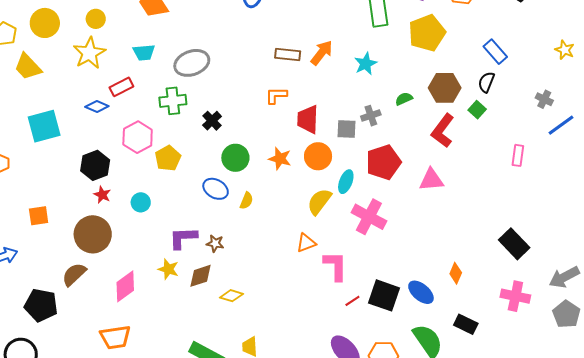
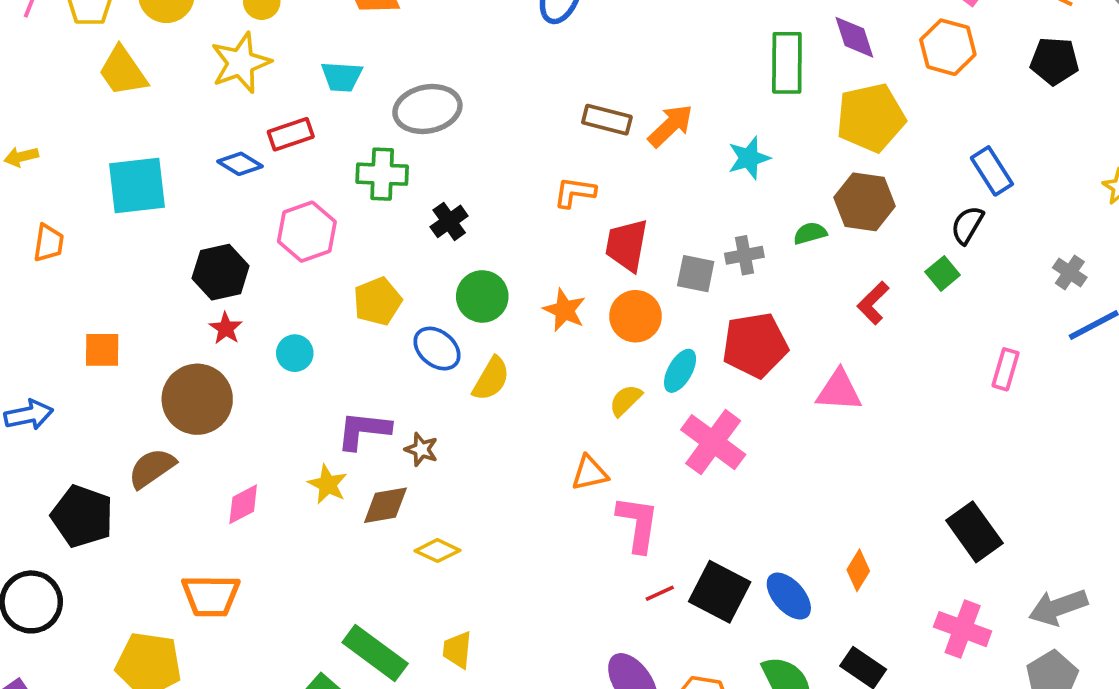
brown hexagon: (445, 88) -> (865, 202), moved
red L-shape: (443, 131) -> (873, 303), size x0.7
yellow pentagon: (168, 158) -> (377, 301), moved
yellow semicircle: (246, 201) -> (491, 379), size x1.4
yellow semicircle: (319, 202) -> (626, 400), size x0.7
pink diamond: (125, 286) -> (243, 504), size x0.7

